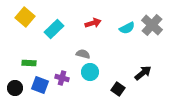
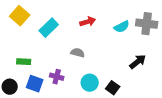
gray cross: (152, 25) -> (147, 24), turned -35
cyan circle: (90, 72) -> (90, 83), moved
black arrow: (143, 73) -> (138, 62), moved

